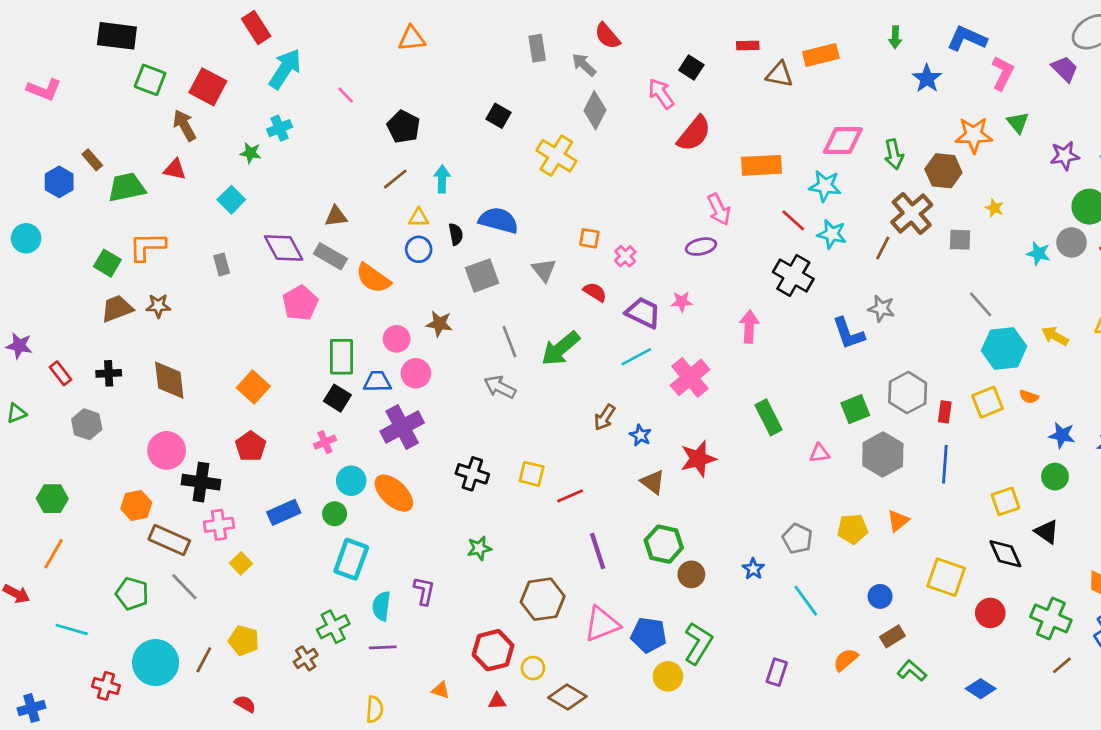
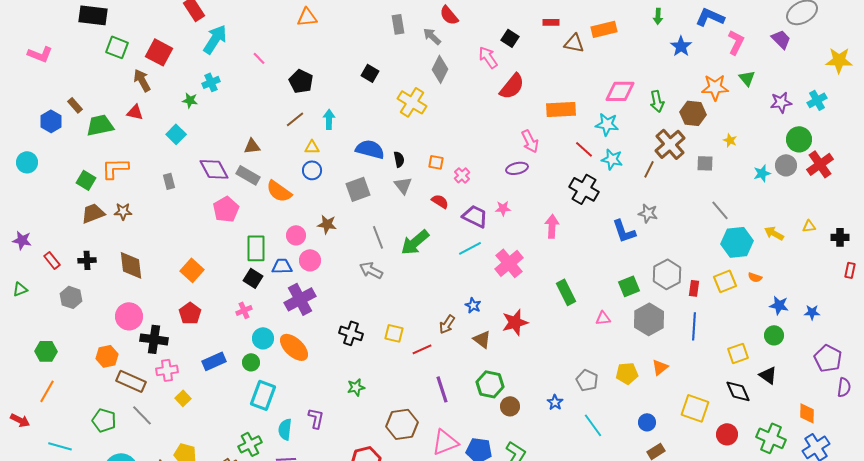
black semicircle: (456, 234) -> (399, 159), moved
cyan star: (1038, 253) -> (762, 173), turned -30
brown arrow: (605, 417) -> (447, 324), moved

